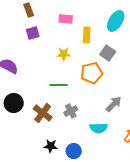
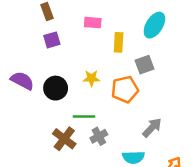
gray square: (108, 53) -> (145, 65), turned 35
yellow star: (64, 54) -> (91, 78), moved
green line: (59, 85) -> (84, 117), moved
black circle: (14, 103) -> (56, 88), moved

